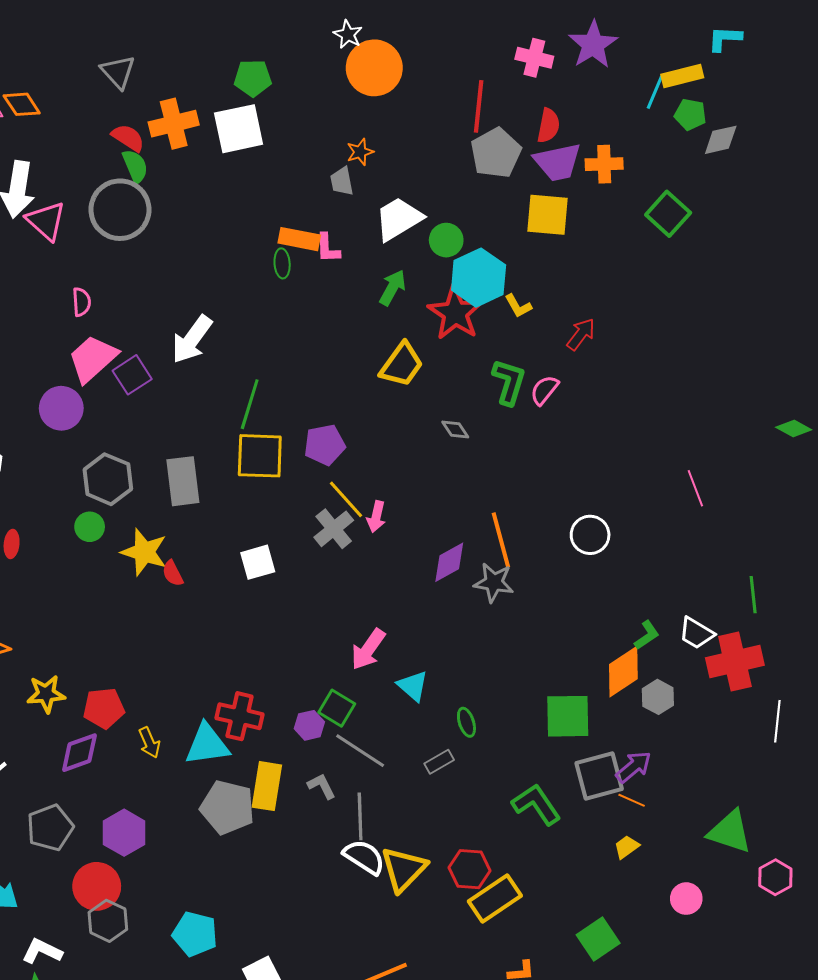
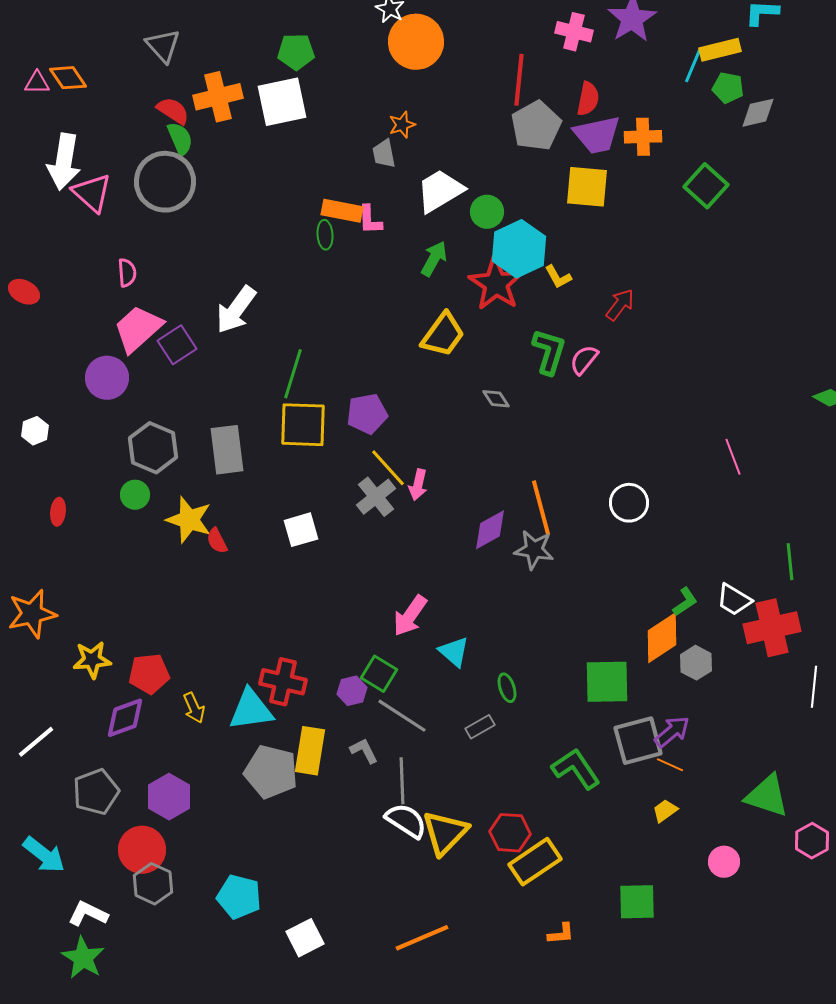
green square: (598, 939) -> (637, 902), turned 33

